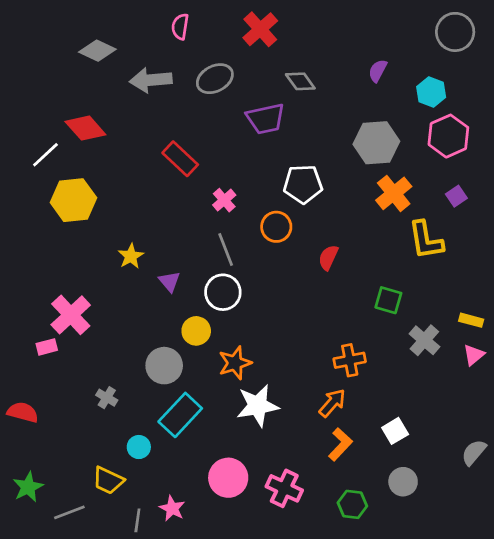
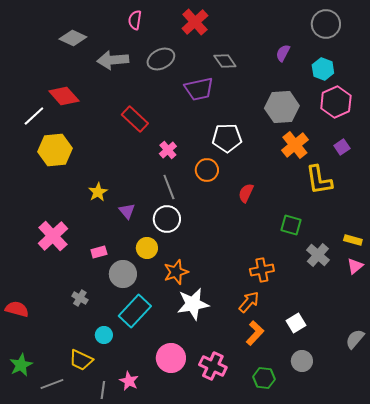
gray circle: (455, 32) -> (326, 24), moved
pink rectangle: (47, 347) -> (99, 252), moved

